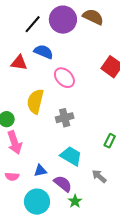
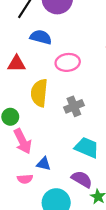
red triangle: (19, 63) -> (17, 64), moved
pink ellipse: (64, 78) -> (68, 62), turned -45
blue triangle: (40, 171) -> (44, 164), moved, turned 32

